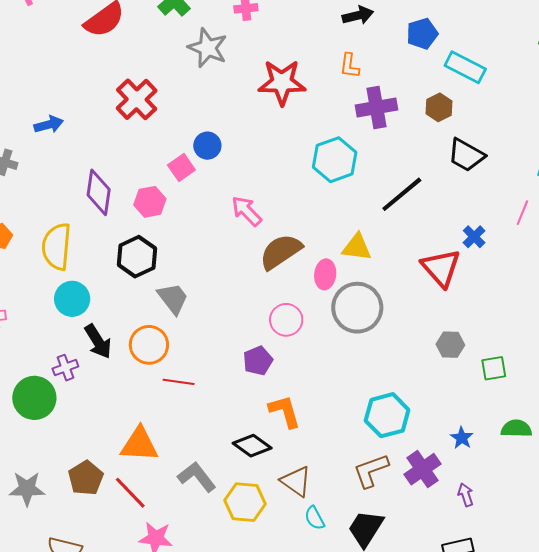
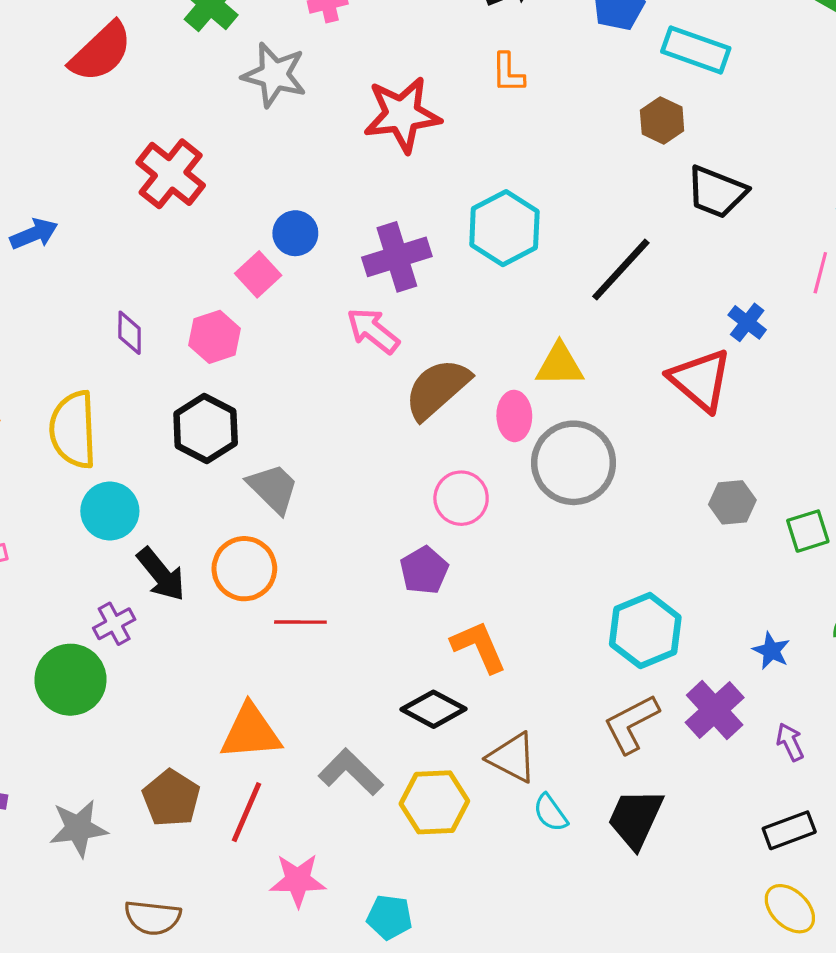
purple cross: (376, 107) -> (397, 257), moved
purple diamond: (99, 192) -> (130, 333), size x0.6
red line: (130, 493) -> (246, 812), turned 75

